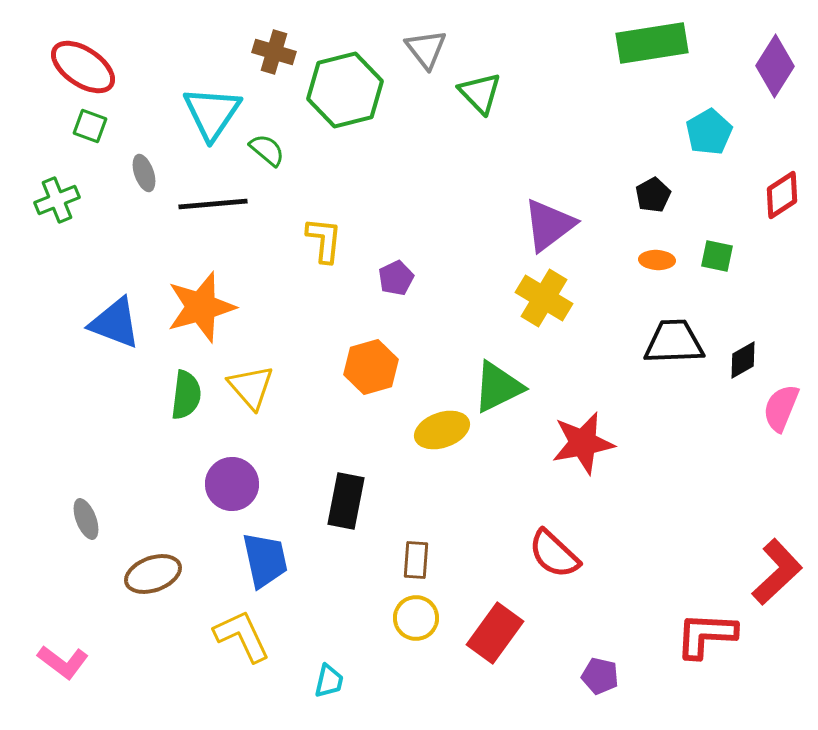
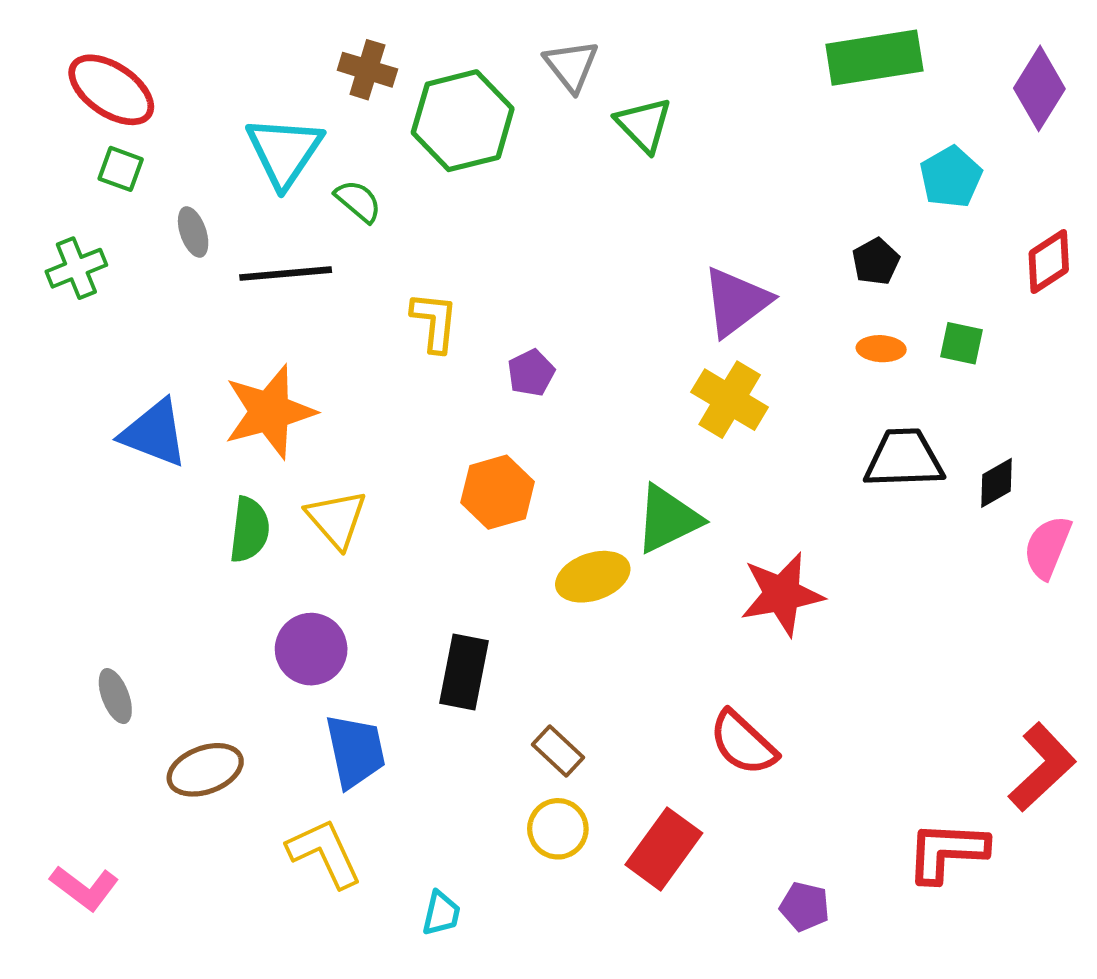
brown rectangle: (416, 560) -> (558, 751), turned -51

